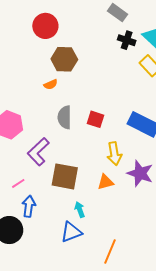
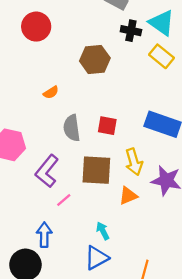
brown hexagon: (64, 59) -> (95, 60), moved
brown square: (65, 176) -> (96, 170), moved
pink line: (18, 183) -> (64, 200), moved

